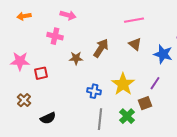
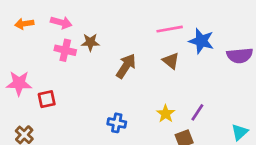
pink arrow: (68, 15) -> (61, 22), moved
blue star: (163, 54) -> (201, 41), moved
brown star: (76, 58) -> (90, 42), moved
yellow star: (123, 84) -> (166, 114), moved, size x0.6

